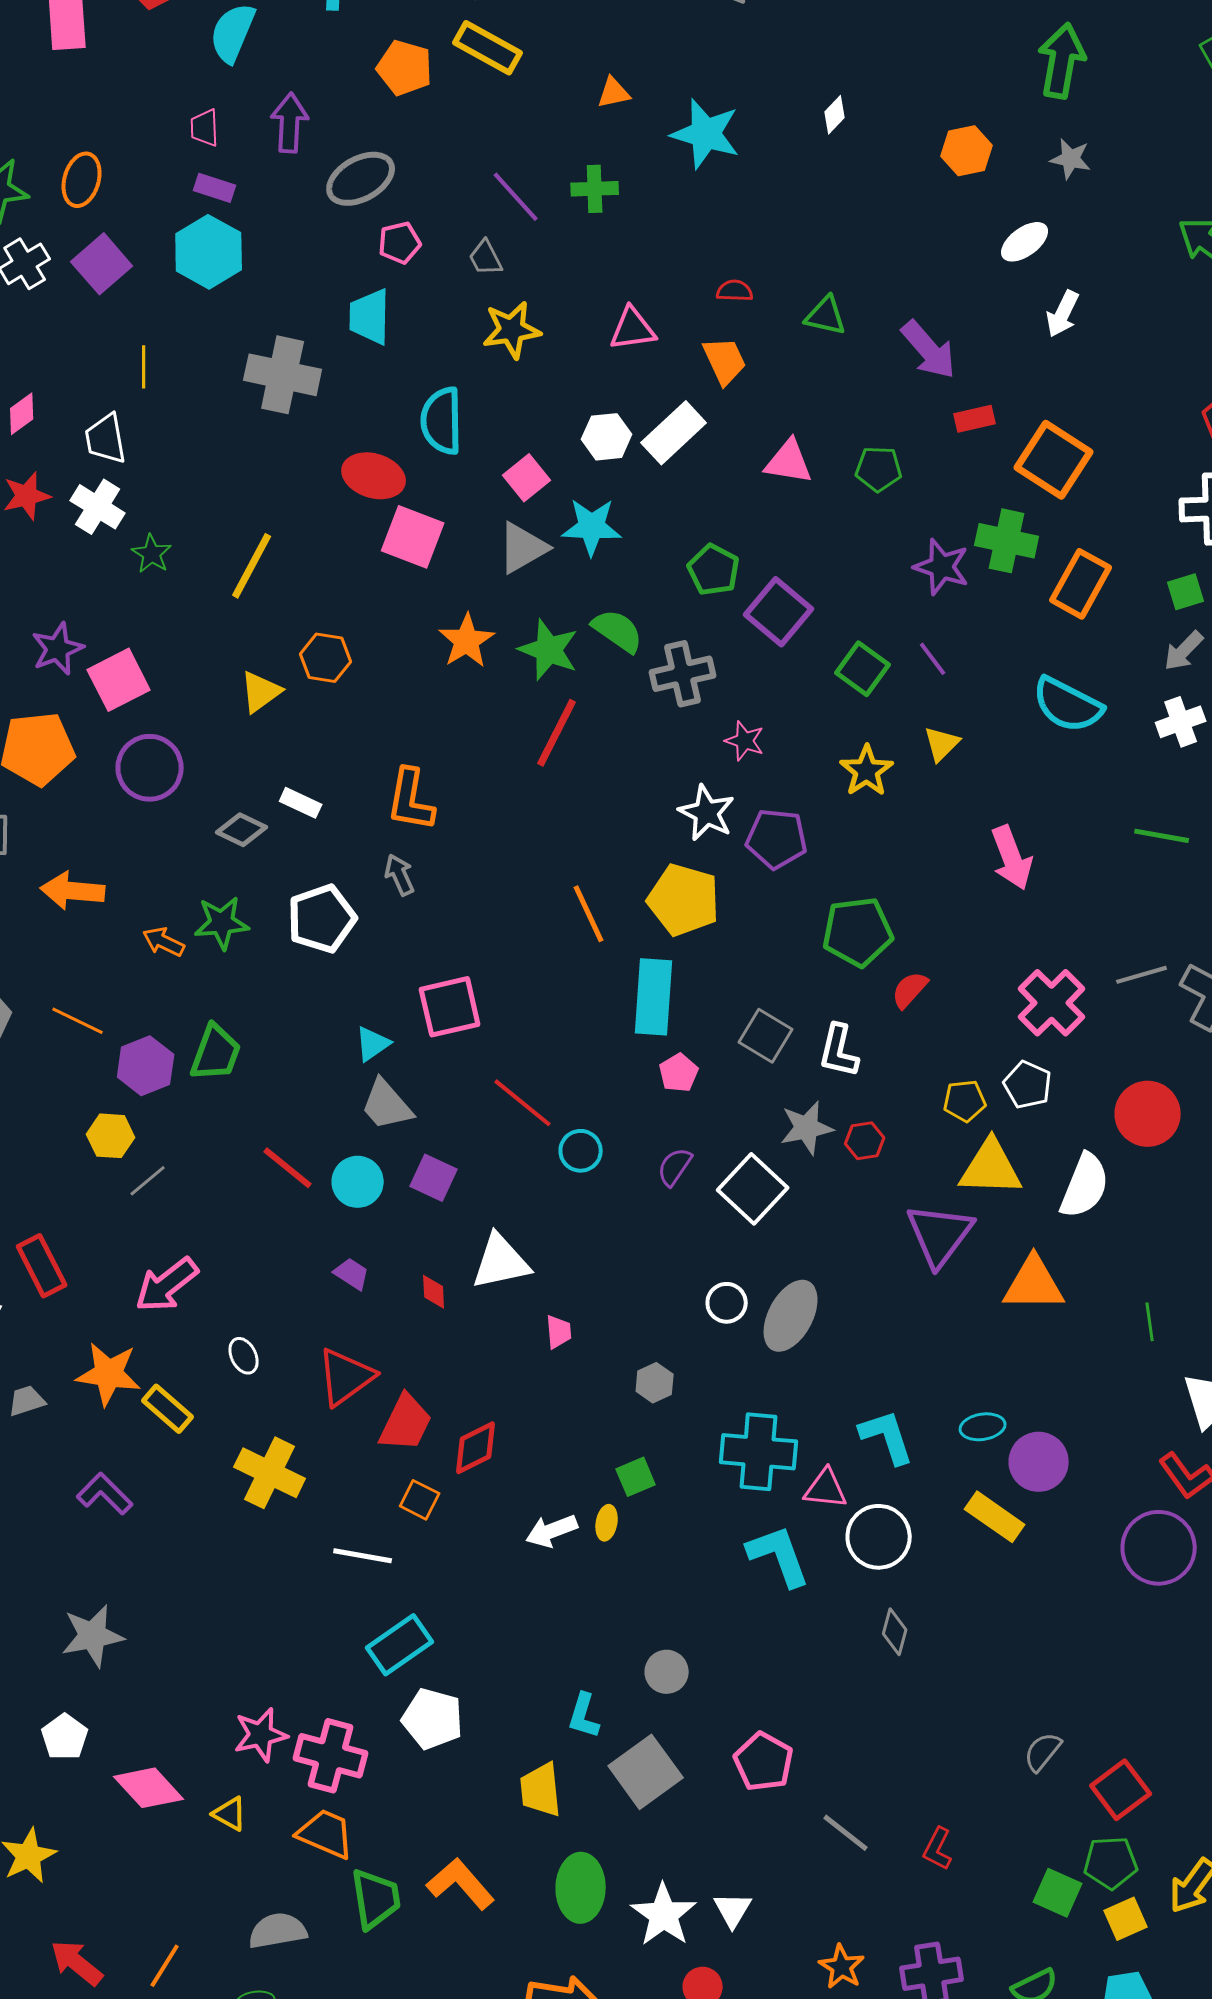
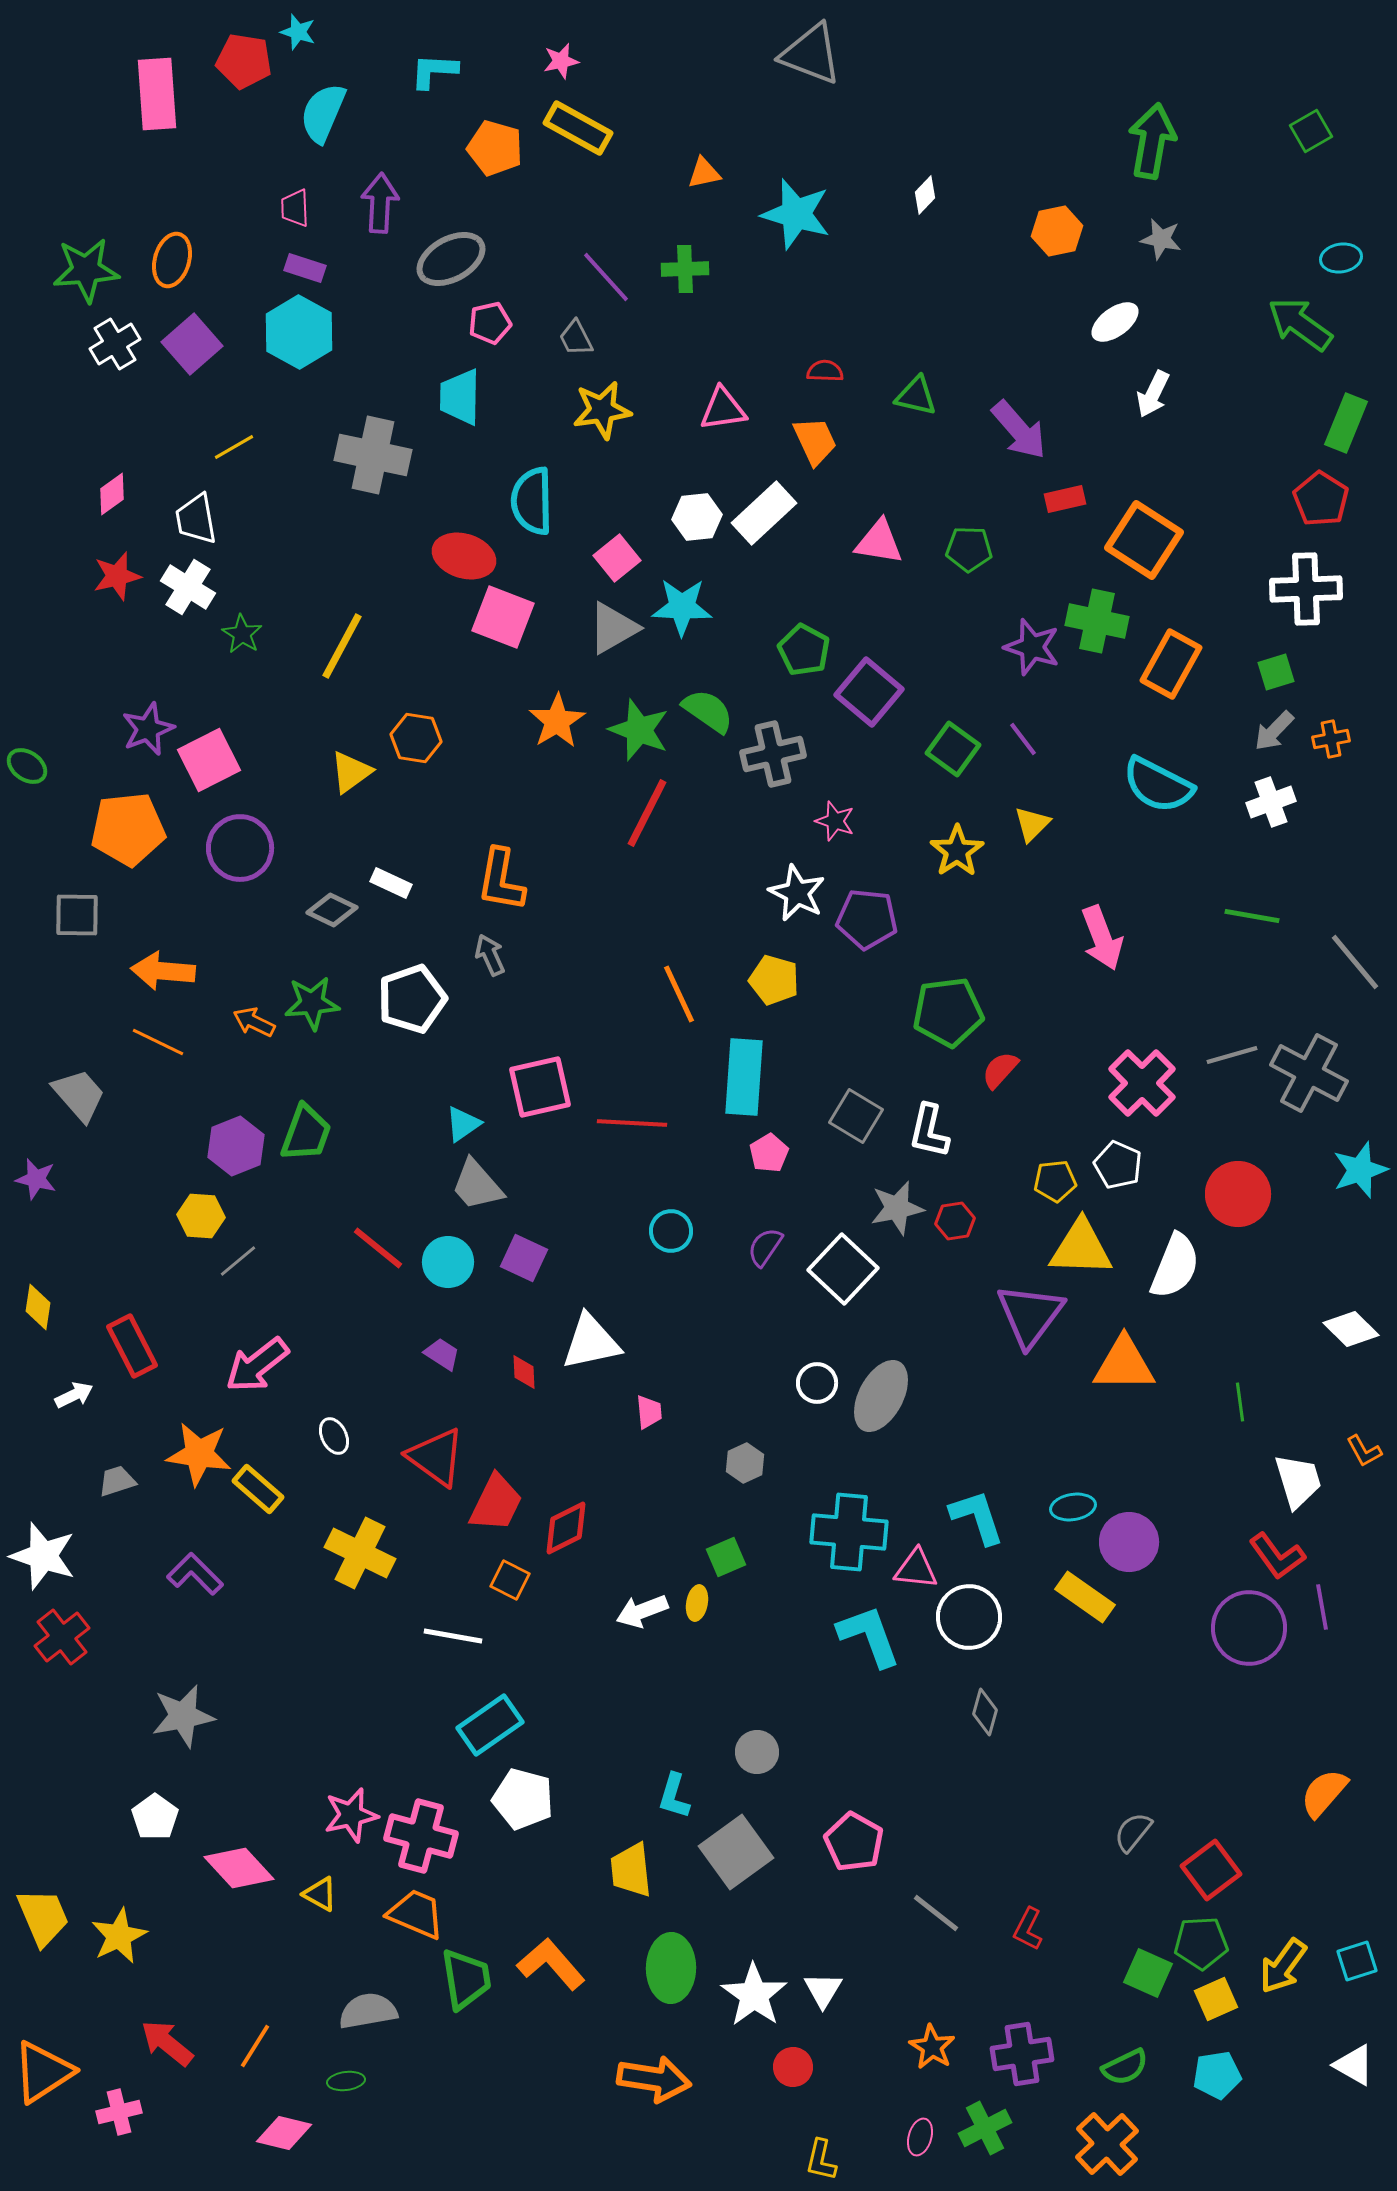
yellow line: (144, 367) -> (234, 447), turned 60
yellow pentagon: (684, 900) -> (774, 980), size x0.7
orange line: (78, 1021) -> (158, 1042), moved
red line: (523, 1103) -> (632, 1123), moved, turned -36
red triangle: (346, 1377) -> (436, 1457), turned -48

